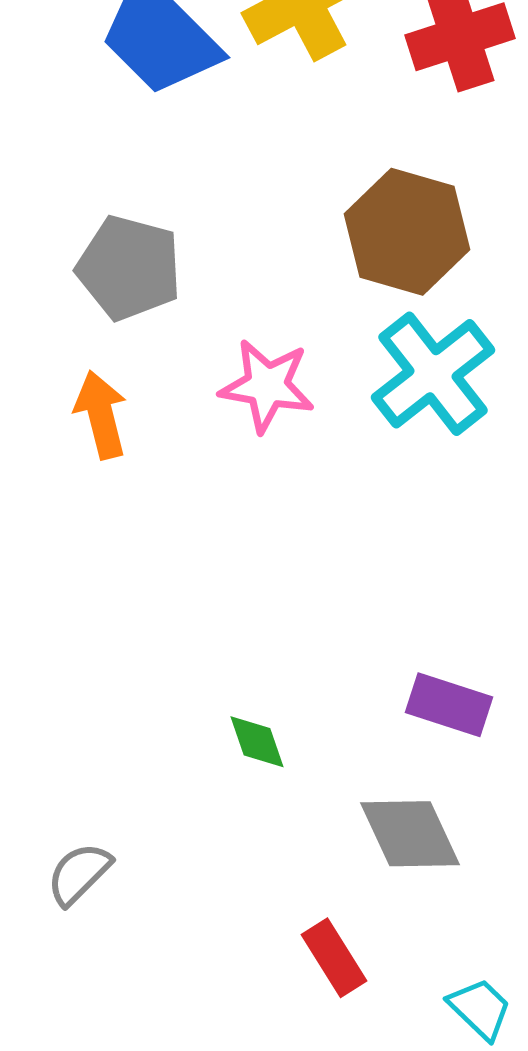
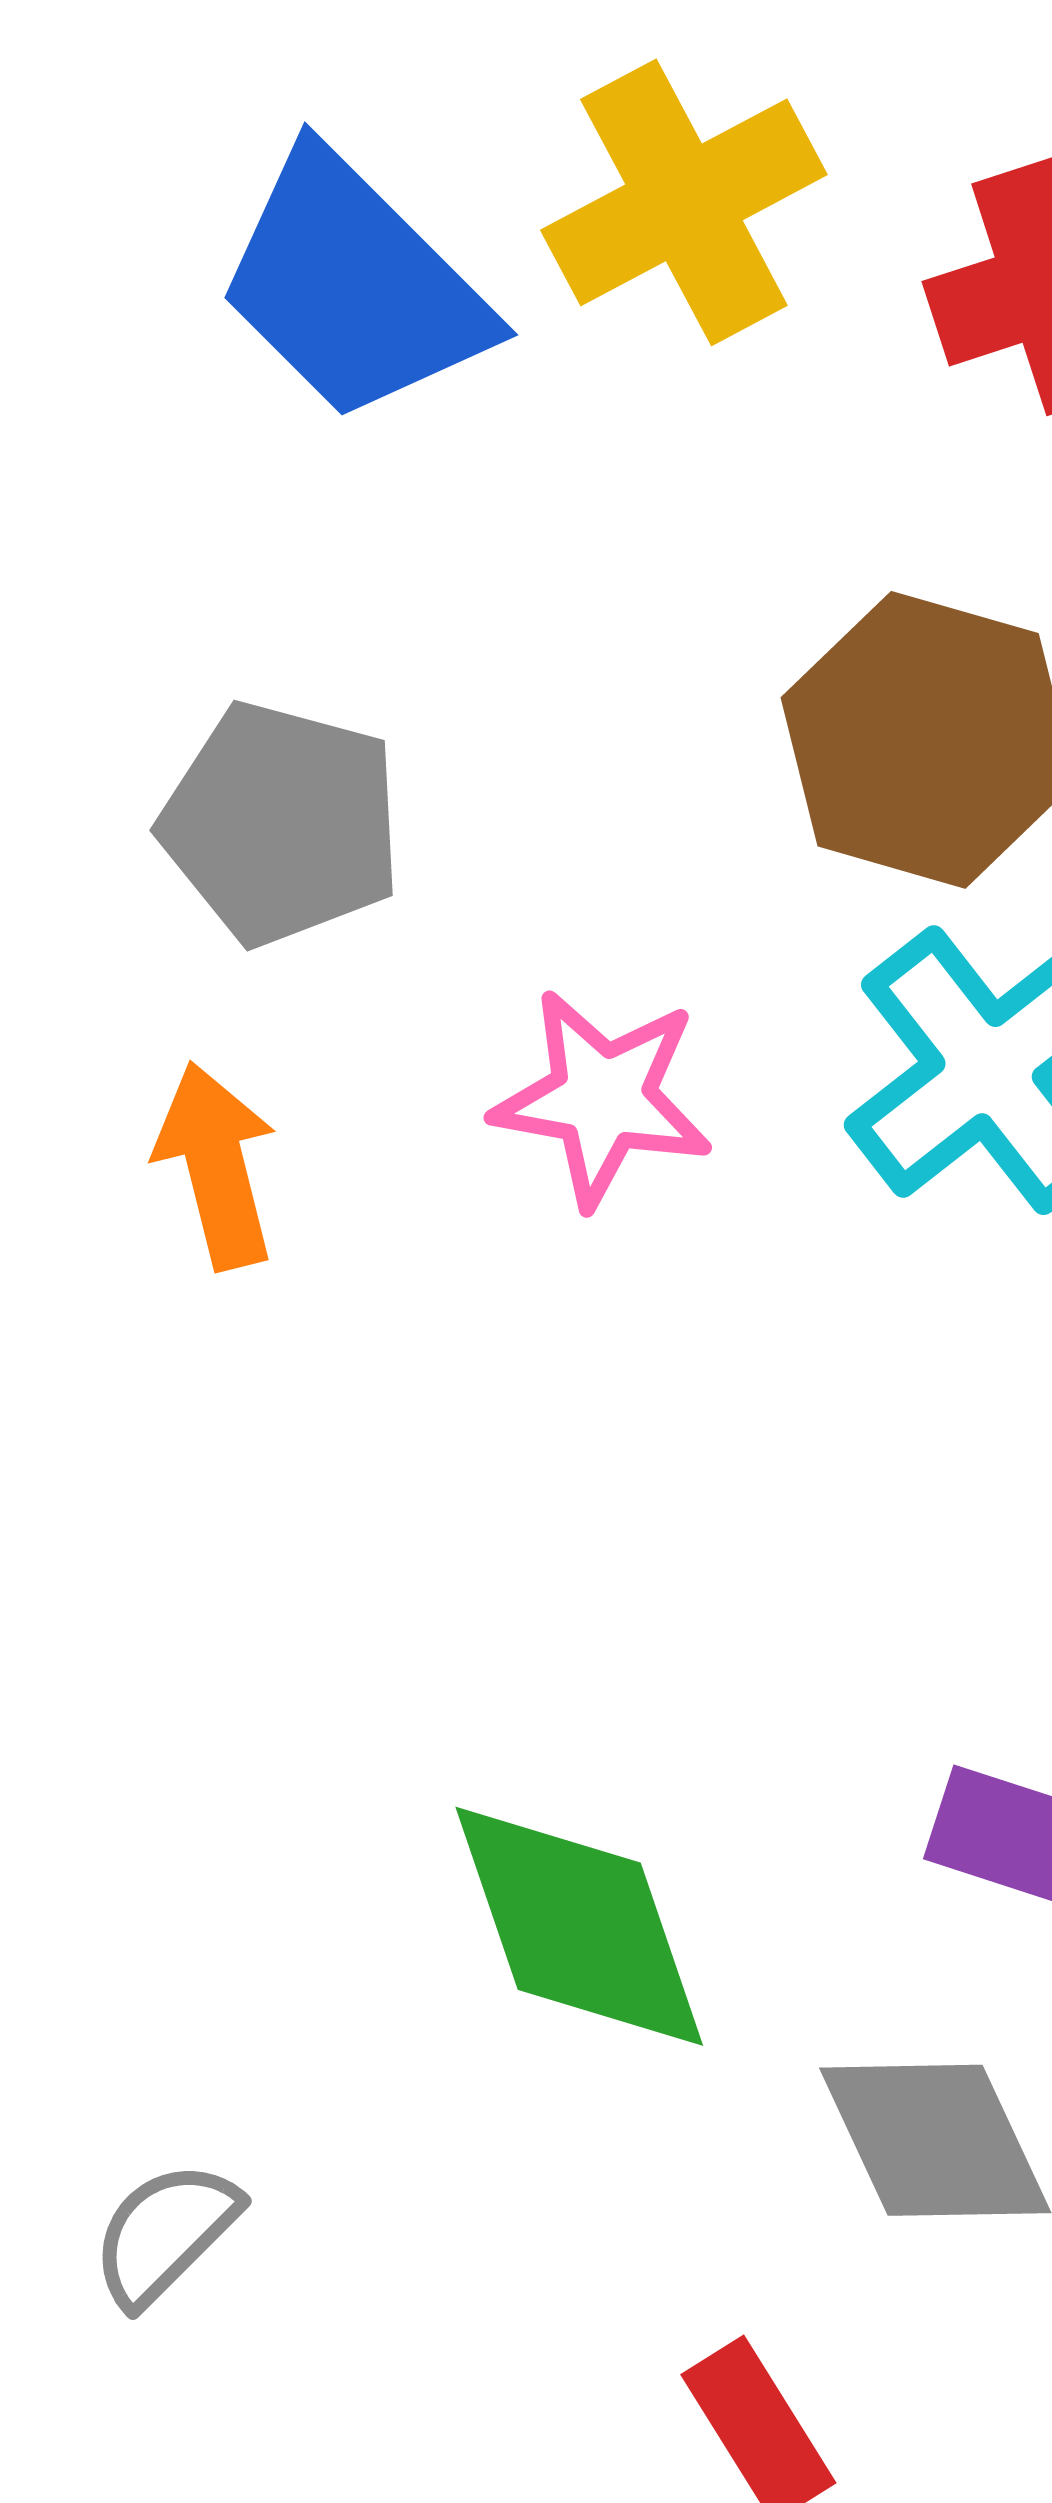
green diamond: (257, 742) -> (579, 1926), size x2.0

